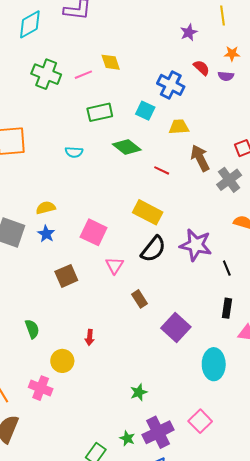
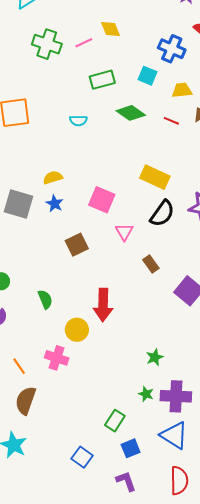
red line: (162, 170) -> (171, 121), moved
red arrow: (90, 337) -> (103, 305), size x2.0
purple cross: (158, 432) -> (176, 396), turned 32
green star: (127, 438) -> (146, 394), moved

